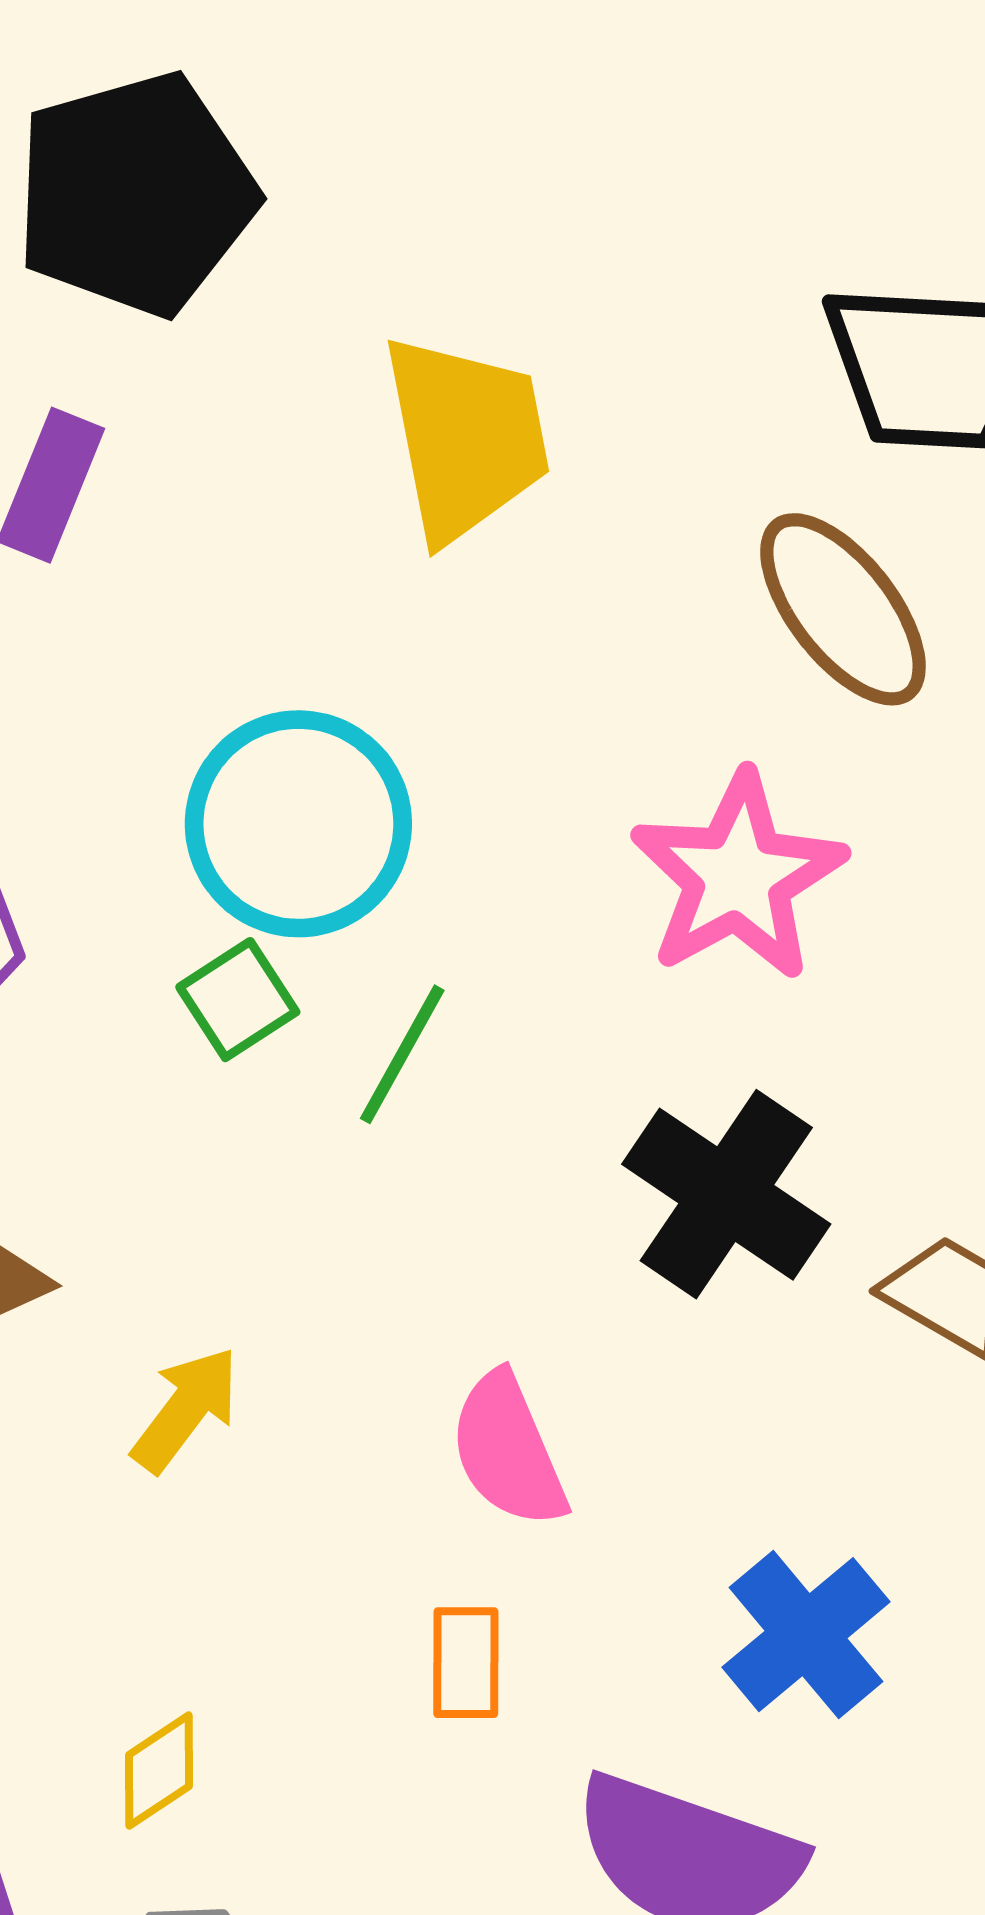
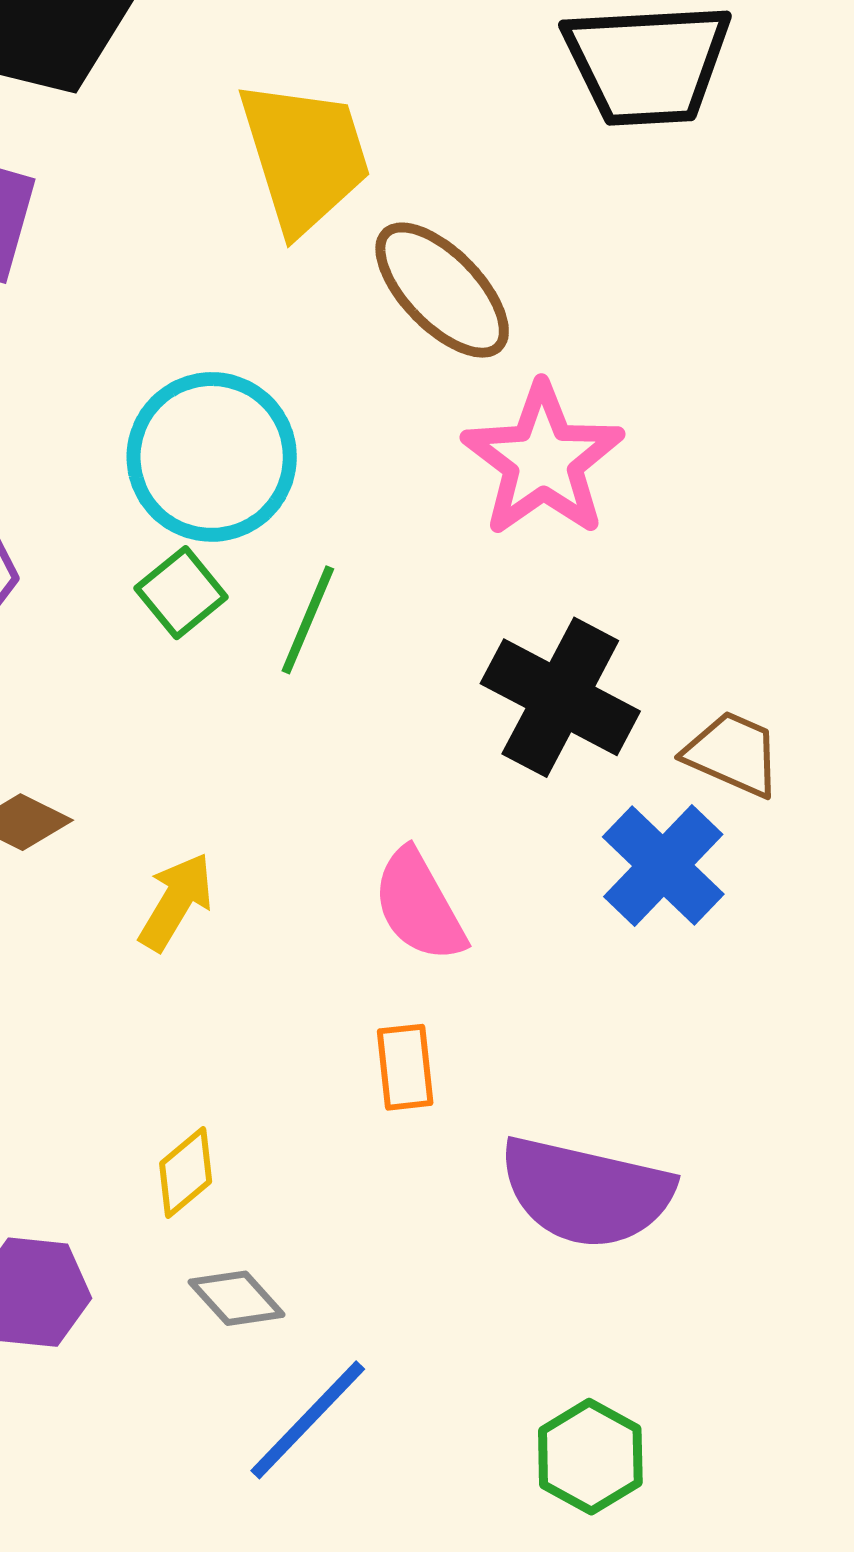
brown ellipse: (843, 609) -> (442, 290), moved
blue cross: (806, 1635) -> (663, 866), moved

